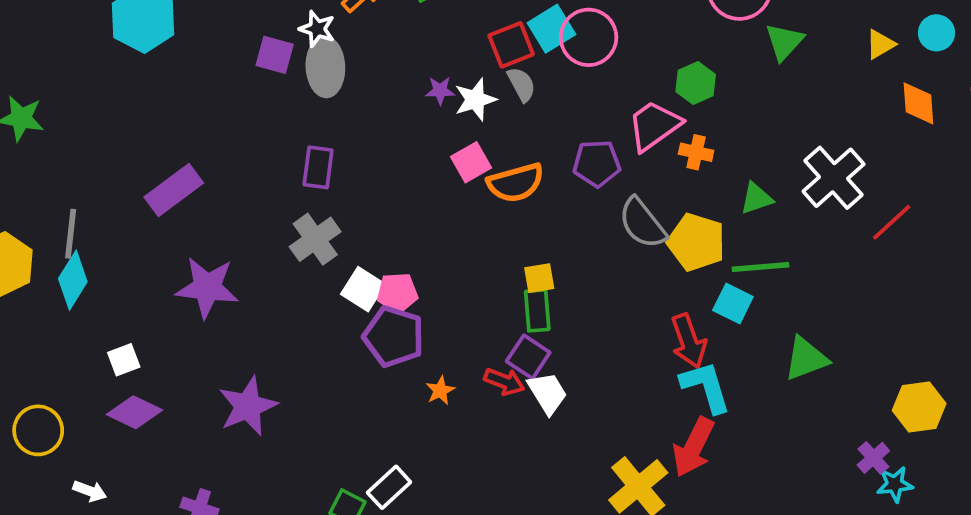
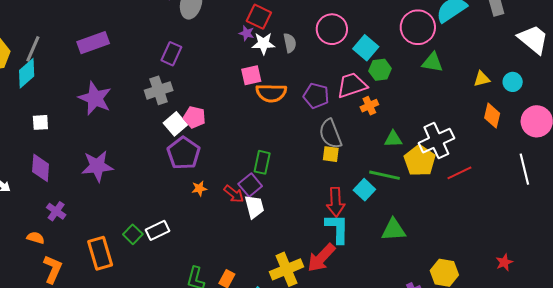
cyan square: (551, 29) -> (366, 48), moved, turned -35
green triangle: (784, 42) -> (432, 62), turned 40
red square: (511, 45) -> (259, 17), moved, turned 30
orange cross: (696, 152) -> (369, 106), turned 36
yellow pentagon: (696, 242) -> (420, 161), moved
yellow square: (539, 278) -> (331, 154), moved
pink pentagon: (397, 293) -> (194, 117), moved
purple diamond: (134, 412) -> (41, 168), moved, turned 52

